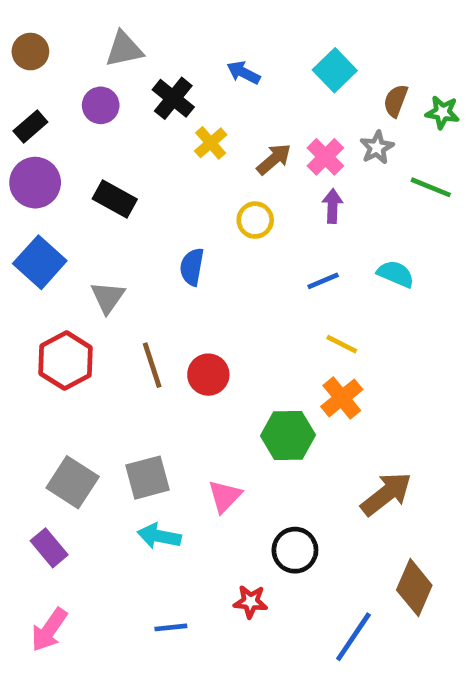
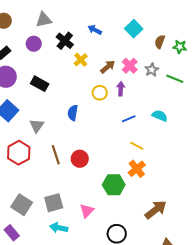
gray star: (377, 147) -> (152, 70), moved
purple arrow: (332, 206) -> (121, 89), moved

